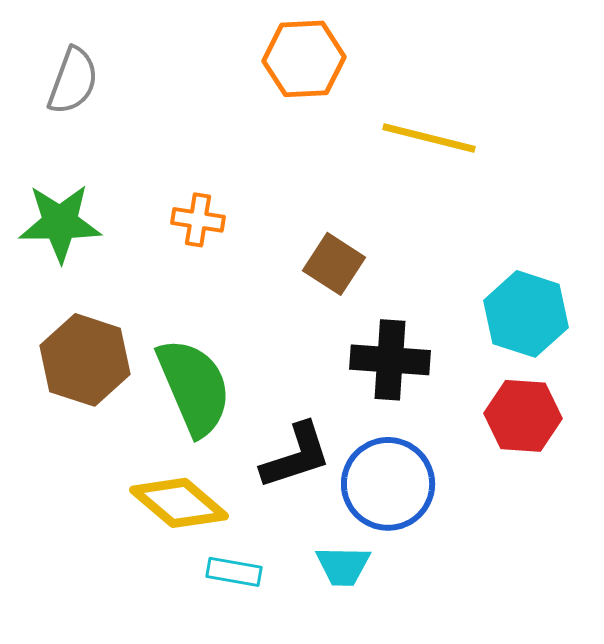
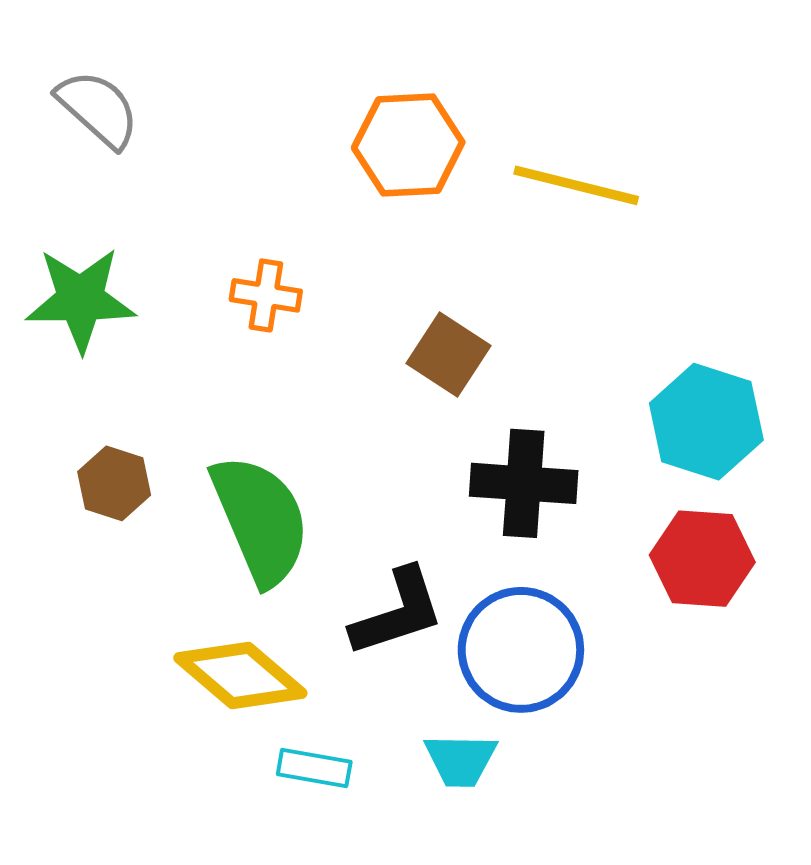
orange hexagon: (304, 59) -> (408, 145), moved
gray semicircle: (73, 81) -> (98, 109), turned -68
brown hexagon: (85, 360) -> (114, 483), size x0.6

